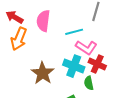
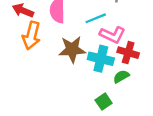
brown star: (43, 73) -> (72, 49), moved, turned -30
green semicircle: (89, 83) -> (121, 76), turned 80

